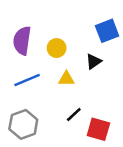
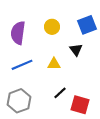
yellow circle: (57, 48) -> (52, 27), moved
black triangle: (94, 62) -> (76, 50), turned -32

